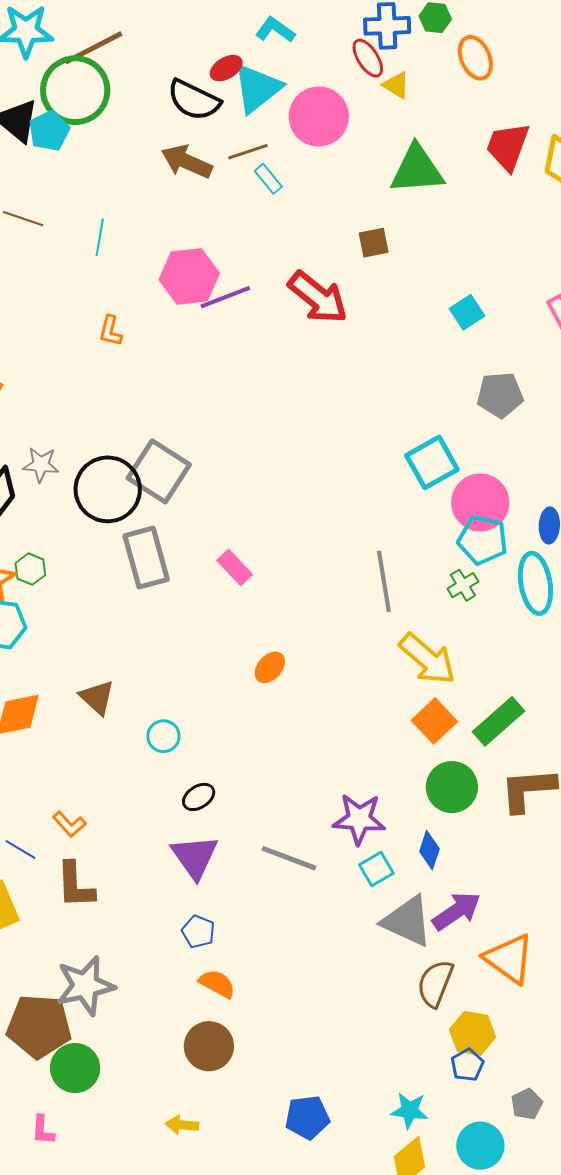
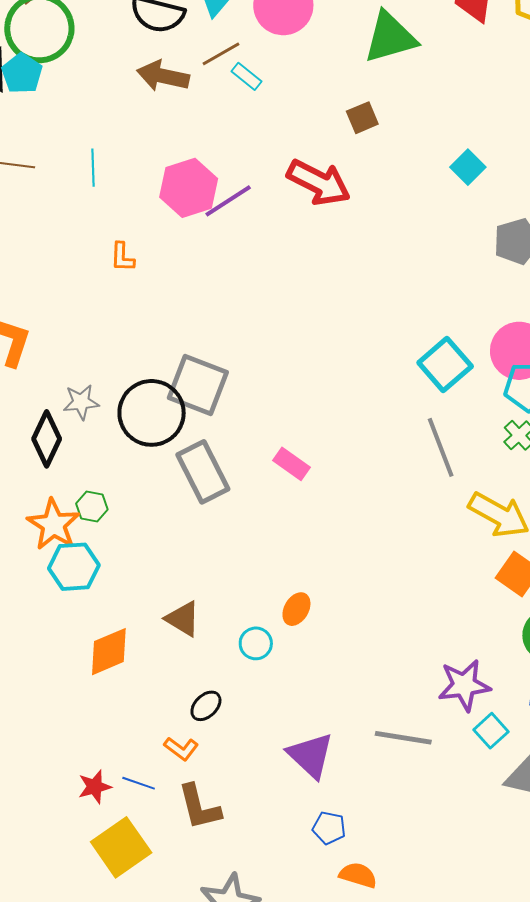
cyan square: (432, 462) -> (445, 364), moved
orange ellipse: (270, 667) -> (296, 609), moved
black ellipse: (199, 797) -> (206, 706), moved

